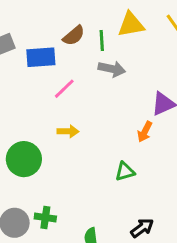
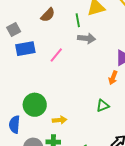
brown semicircle: (74, 36) -> (48, 15), moved
blue rectangle: (41, 57) -> (25, 49), moved
yellow arrow: (68, 131) -> (60, 120), moved

